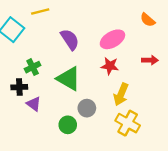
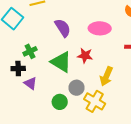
pink ellipse: (112, 39) -> (100, 28), turned 30
red star: (110, 66) -> (85, 56), moved
yellow cross: (128, 123) -> (95, 101), moved

